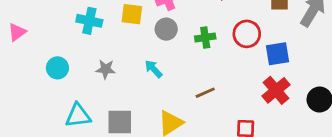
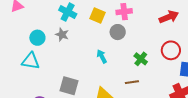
green cross: (205, 37) -> (141, 59), moved, turned 32
gray star: (106, 69) -> (62, 35), moved
cyan triangle: (78, 116) -> (31, 61), moved

